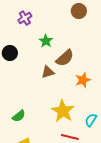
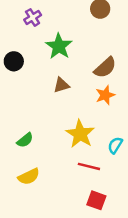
green star: (46, 41) -> (59, 46), size x1.5
brown semicircle: (65, 58) -> (105, 68), moved

